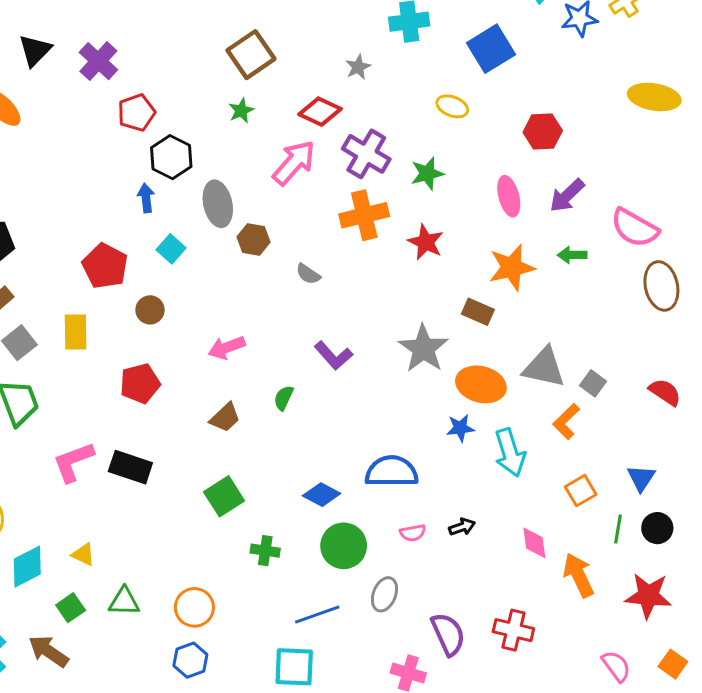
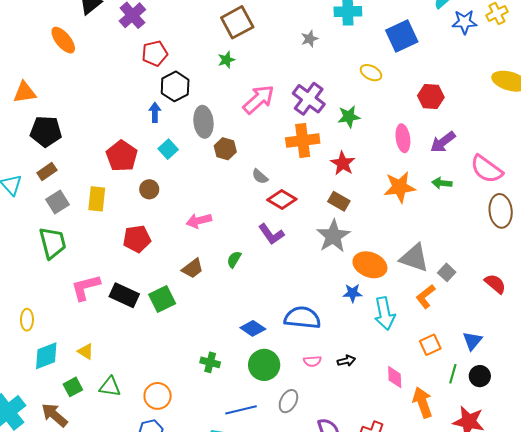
red diamond: (320, 112) -> (282, 200), moved
brown rectangle: (478, 312) -> (339, 201), moved
green square: (224, 496) -> (162, 299), moved

